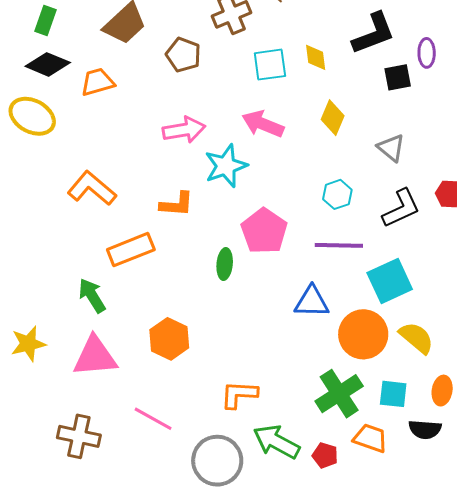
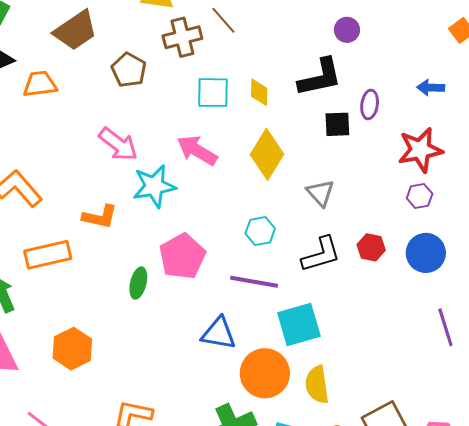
yellow diamond: (333, 118) -> (267, 154), size x1.4
pink arrow: (184, 130) -> (118, 144), turned 39
yellow semicircle: (416, 338) -> (317, 385), turned -147

